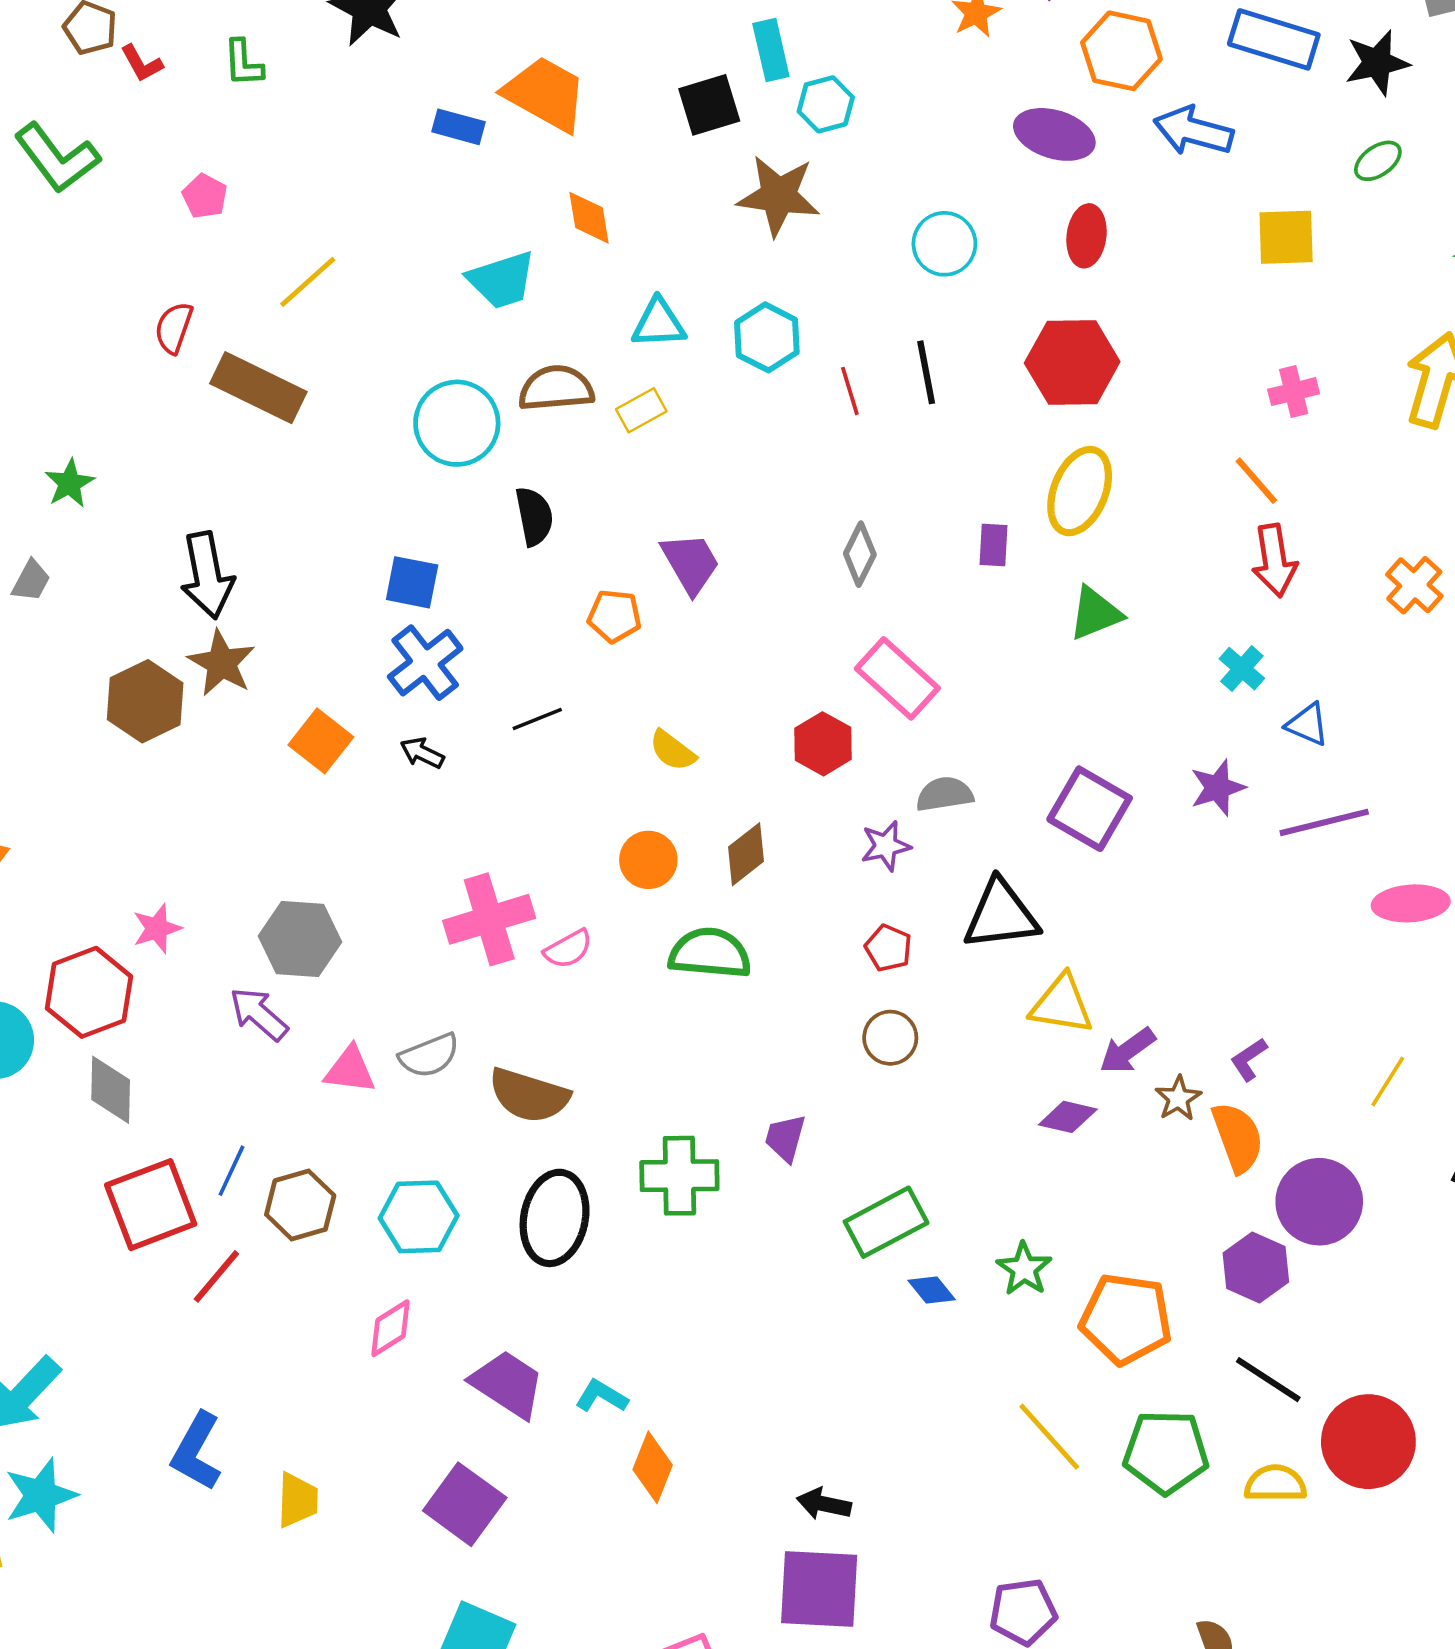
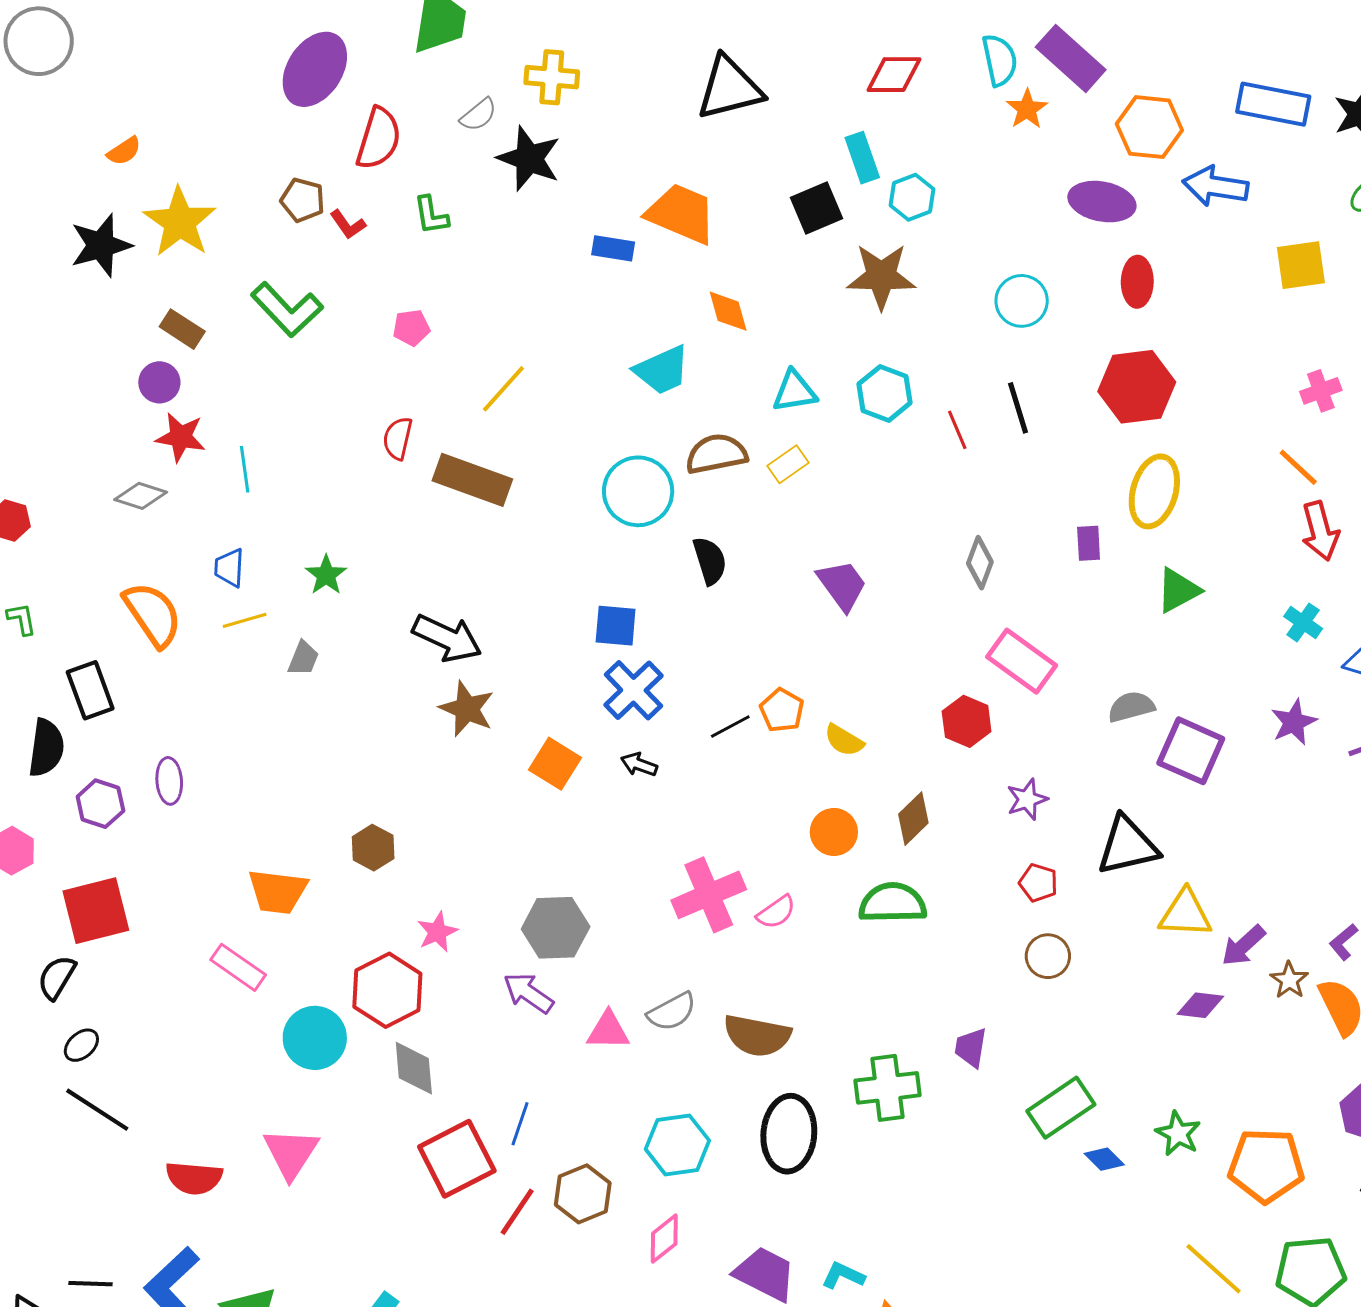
pink pentagon: (205, 196) -> (411, 328), turned -30
black arrow: (207, 575) -> (447, 638), turned -48
orange pentagon: (614, 616) -> (782, 710), moved, turned 30
brown hexagon: (145, 701) -> (373, 848), moved, size x0.7
gray semicircle: (945, 794) -> (1131, 707), moved
brown hexagon: (300, 1205) -> (583, 1194), moved

